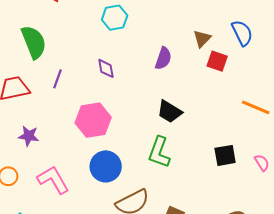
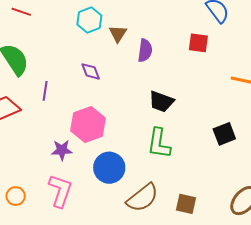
brown triangle: (202, 39) -> (118, 34), moved
purple star: (29, 136) -> (62, 150), moved
pink L-shape: (53, 180) -> (60, 191), turned 60

